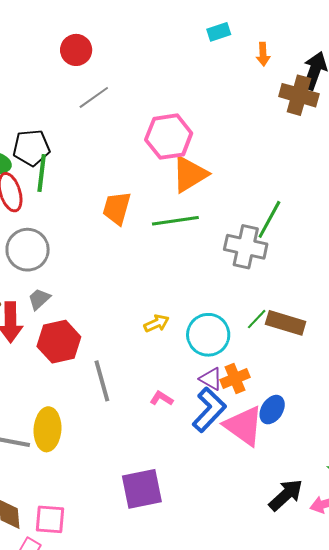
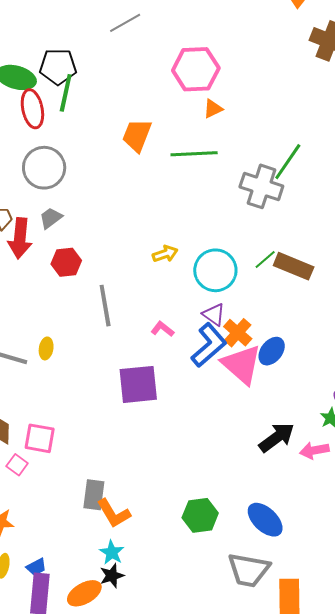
orange triangle: (190, 174) -> (213, 109), size x0.5
red hexagon: (59, 342) -> (66, 262), size x0.7
orange cross: (235, 379) -> (238, 333), moved, turned -32
yellow ellipse: (48, 429) -> (46, 348), size x0.5
purple square: (142, 489) -> (138, 384), moved

